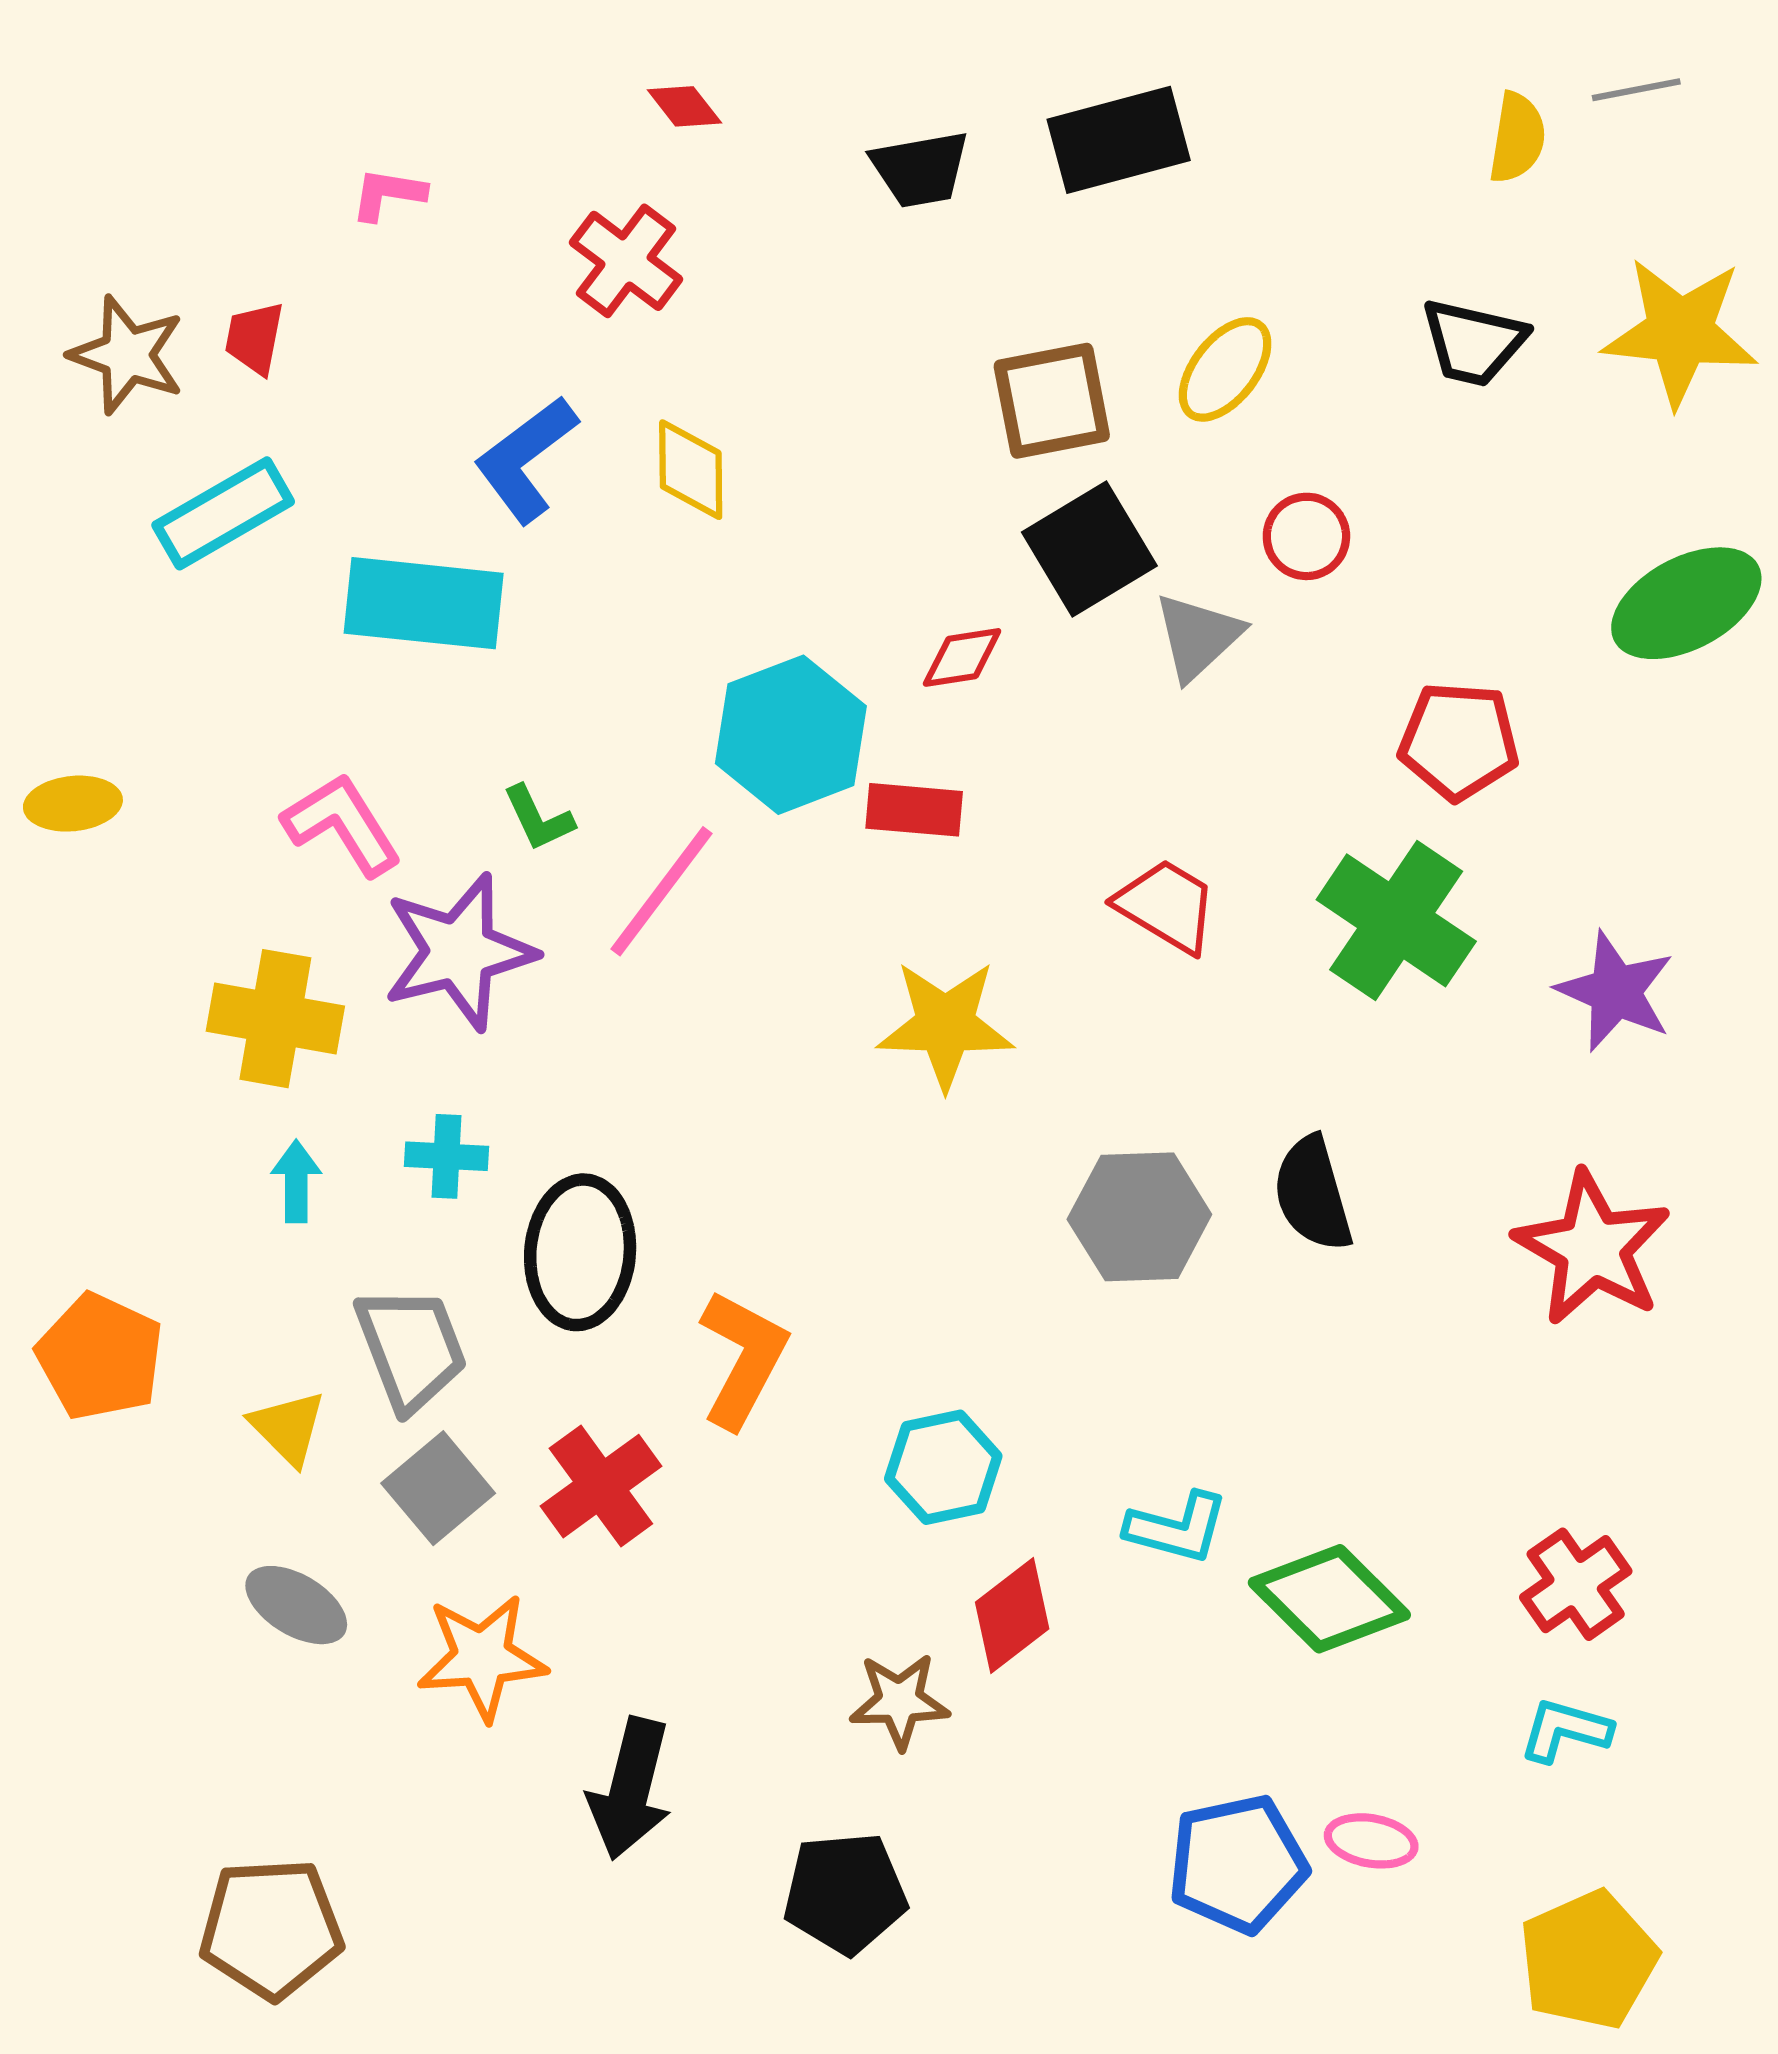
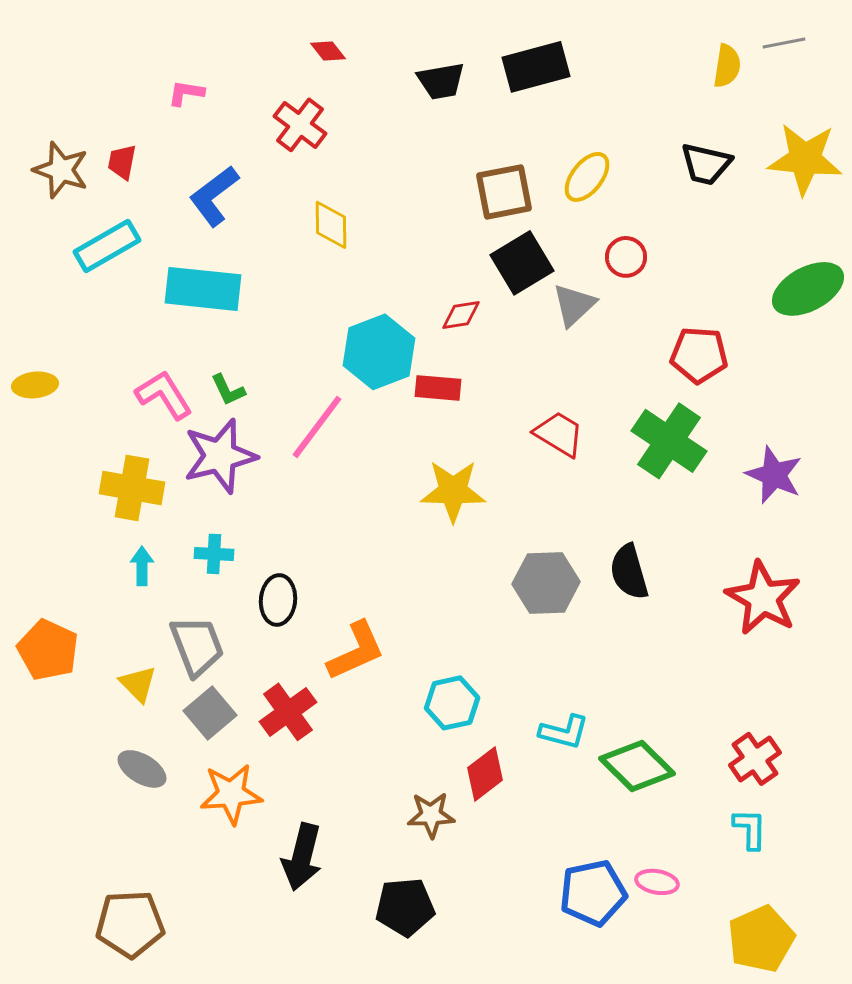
blue L-shape: (526, 459) -> (214, 196), moved
green L-shape: (538, 818) -> (228, 390), moved
black ellipse: (580, 1252) -> (278, 600), size x0.7
orange L-shape: (743, 1359) -> (356, 651), turned 38
cyan L-shape: (1565, 1730) -> (750, 829), turned 75

